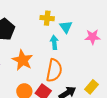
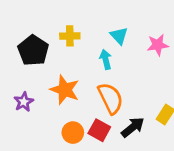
yellow cross: (47, 18) -> (70, 36), moved
orange semicircle: (54, 70) -> (111, 98), turned -30

